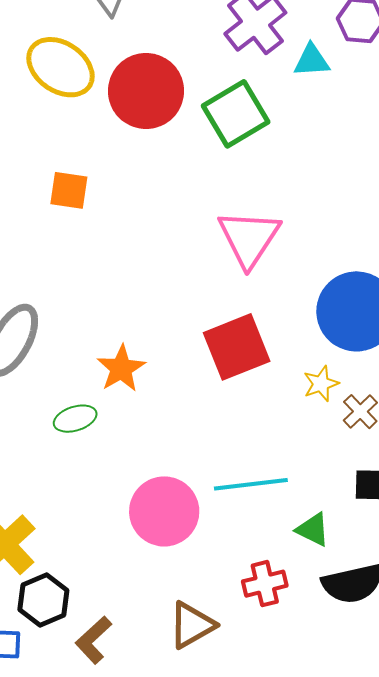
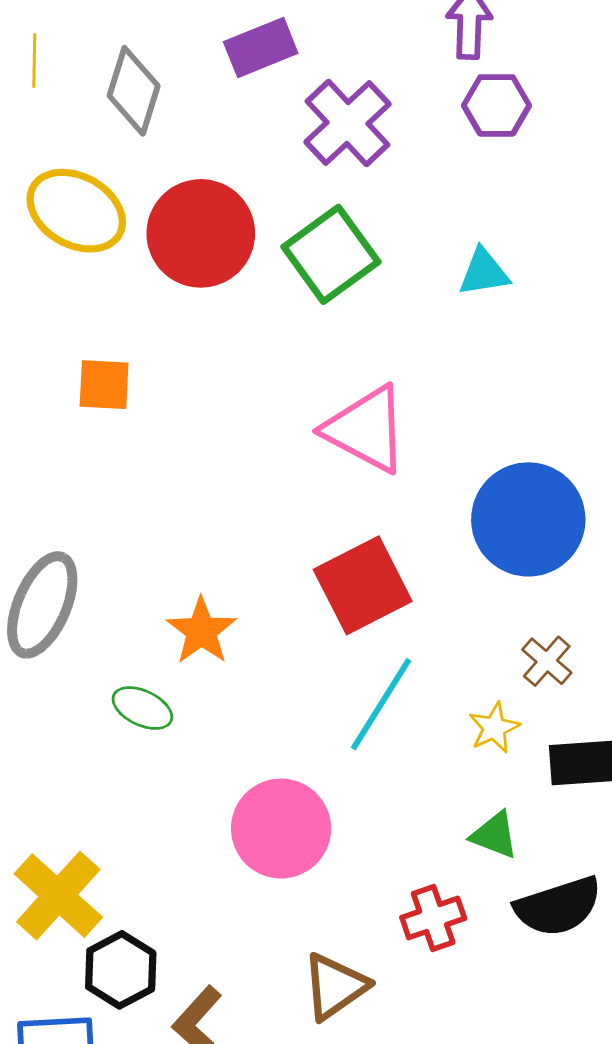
cyan triangle: (312, 60) -> (484, 272), moved
pink triangle: (249, 238) -> (366, 429), turned -30
yellow star: (321, 384) -> (494, 728), moved
green ellipse: (75, 419) -> (142, 708), turned 48
cyan line: (251, 484) -> (381, 704), moved, turned -46

